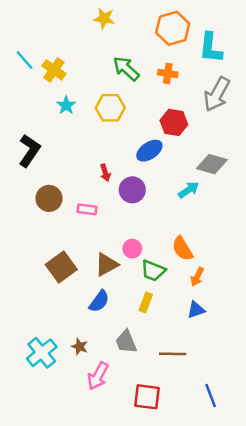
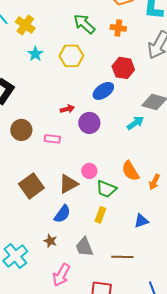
red arrow: (105, 173) -> (67, 109), turned -88
orange arrow: (197, 277) -> (154, 182), moved
brown star: (80, 347) -> (50, 241), moved

